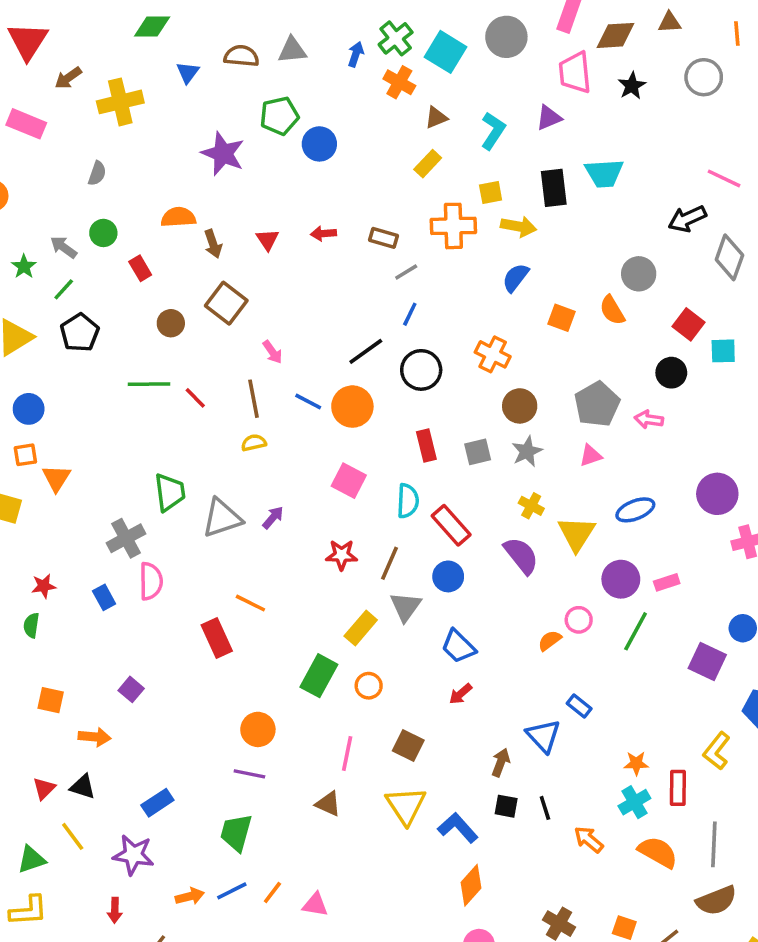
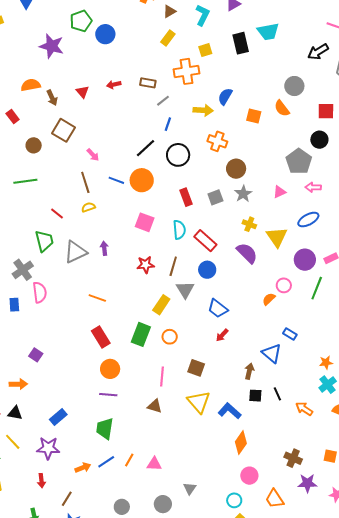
yellow arrow: (519, 226) -> (203, 110), moved
red square: (688, 324) -> (326, 111), turned -30
red line: (195, 398) -> (57, 213), moved
gray pentagon: (597, 404) -> (299, 161), moved
pink arrow: (649, 419) -> (313, 187), moved
purple arrow: (273, 518) -> (104, 248), turned -40
blue rectangle: (104, 597) -> (14, 305), turned 32
red rectangle: (217, 638) -> (101, 337), moved

